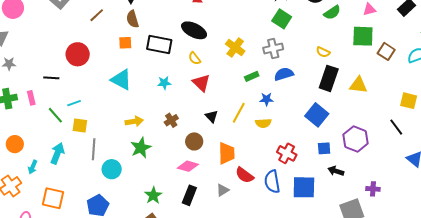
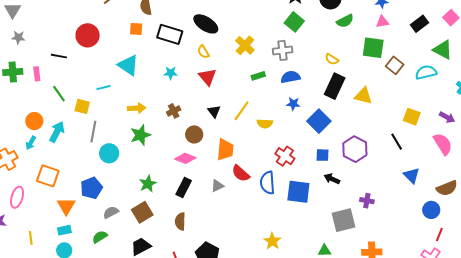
blue star: (267, 99) -> (293, 104), moved
cyan line: (74, 103) -> (103, 88), moved
orange circle: (15, 144) -> (34, 121), moved

